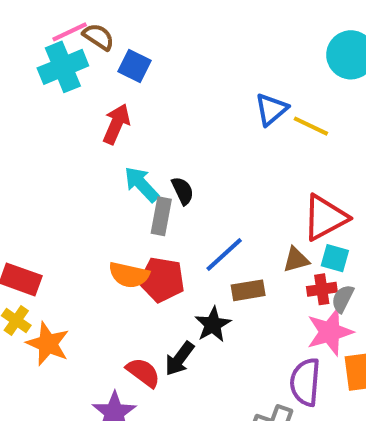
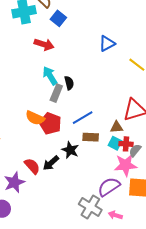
blue triangle: (271, 109) -> (107, 44), moved
red arrow: (116, 124) -> (44, 44), turned 72
cyan square: (335, 258) -> (115, 143), moved
black star: (213, 325) -> (70, 150), turned -30
purple semicircle: (305, 382) -> (109, 187), turned 40

